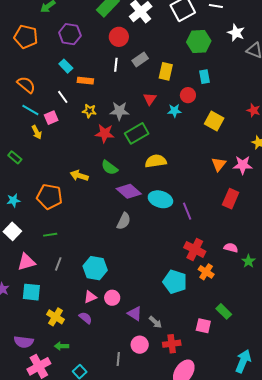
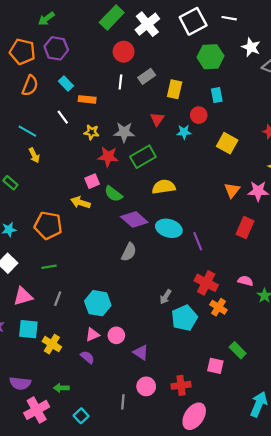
purple hexagon: (70, 34) -> (56, 48), moved
orange semicircle: (26, 85) -> (30, 86), moved, turned 72
pink square: (51, 118) -> (92, 181), moved
cyan pentagon: (175, 282) -> (184, 318), turned 30
yellow cross: (56, 317) -> (52, 344), moved
gray arrow: (155, 322) -> (165, 297), moved, turned 80

